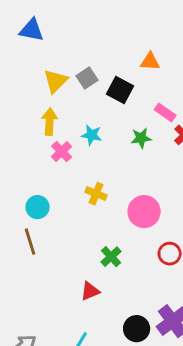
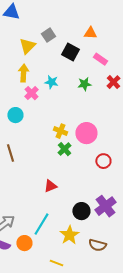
gray square: (87, 78) -> (48, 35), moved
pink rectangle: (165, 113) -> (100, 59), moved
yellow cross: (96, 194) -> (60, 131), moved
cyan circle: (38, 207) -> (15, 115), moved
green cross: (111, 257) -> (64, 149), moved

